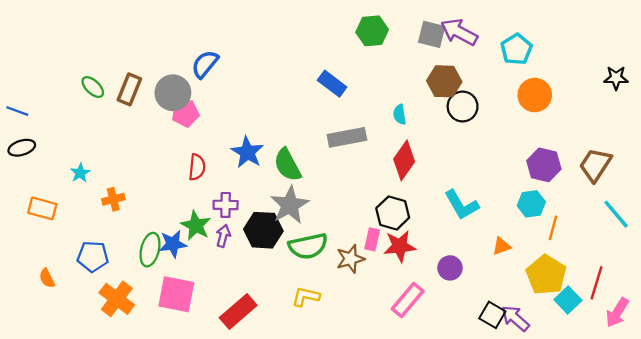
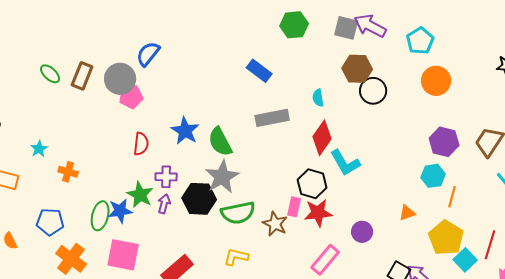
orange cross: (113, 199) -> (68, 172), turned 30
cyan L-shape: (461, 205) -> (345, 163), moved
brown star: (350, 259) -> (275, 224), turned -30

